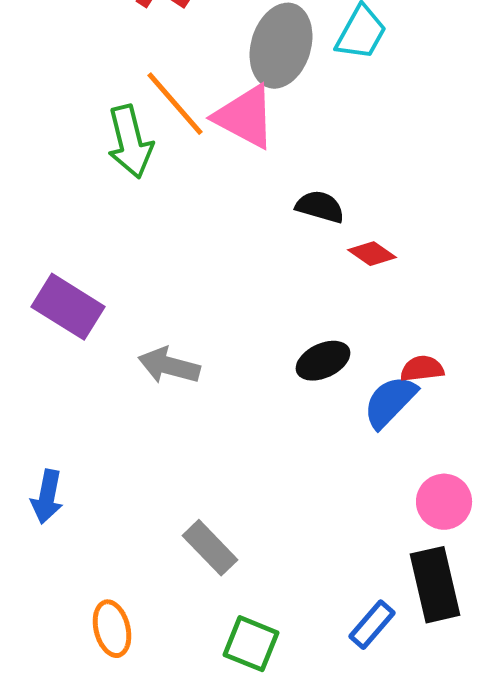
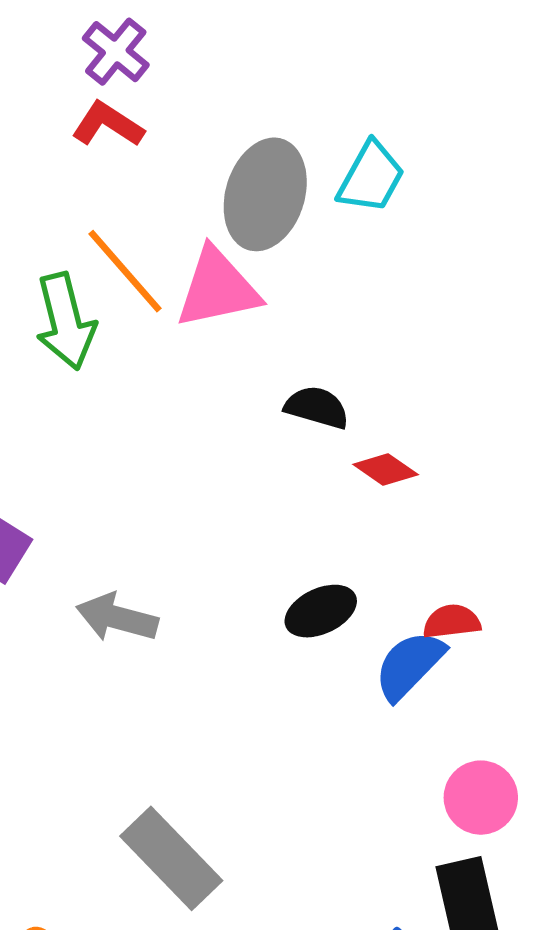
pink triangle: (245, 117) -> (218, 288), turned -40
gray rectangle: (210, 548) -> (171, 858), size x1.4

